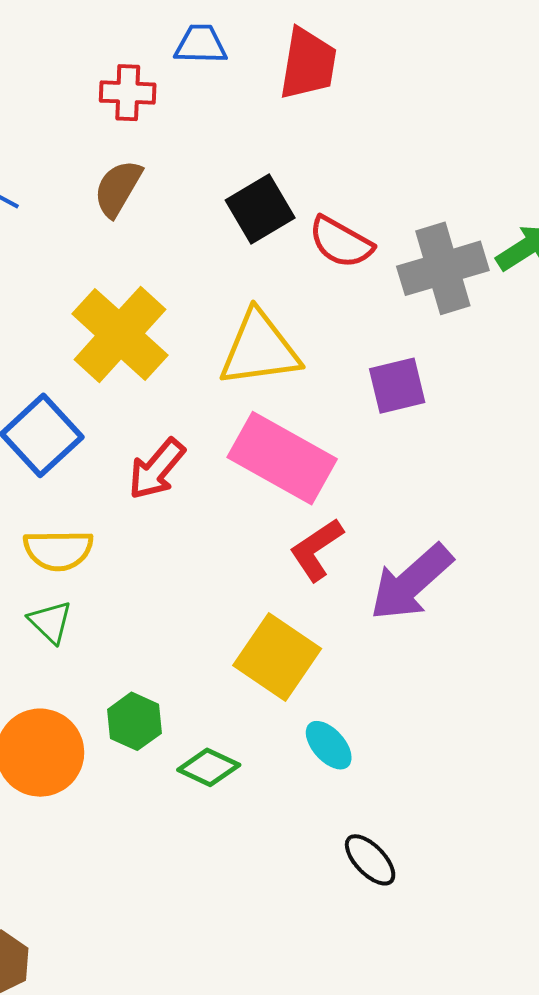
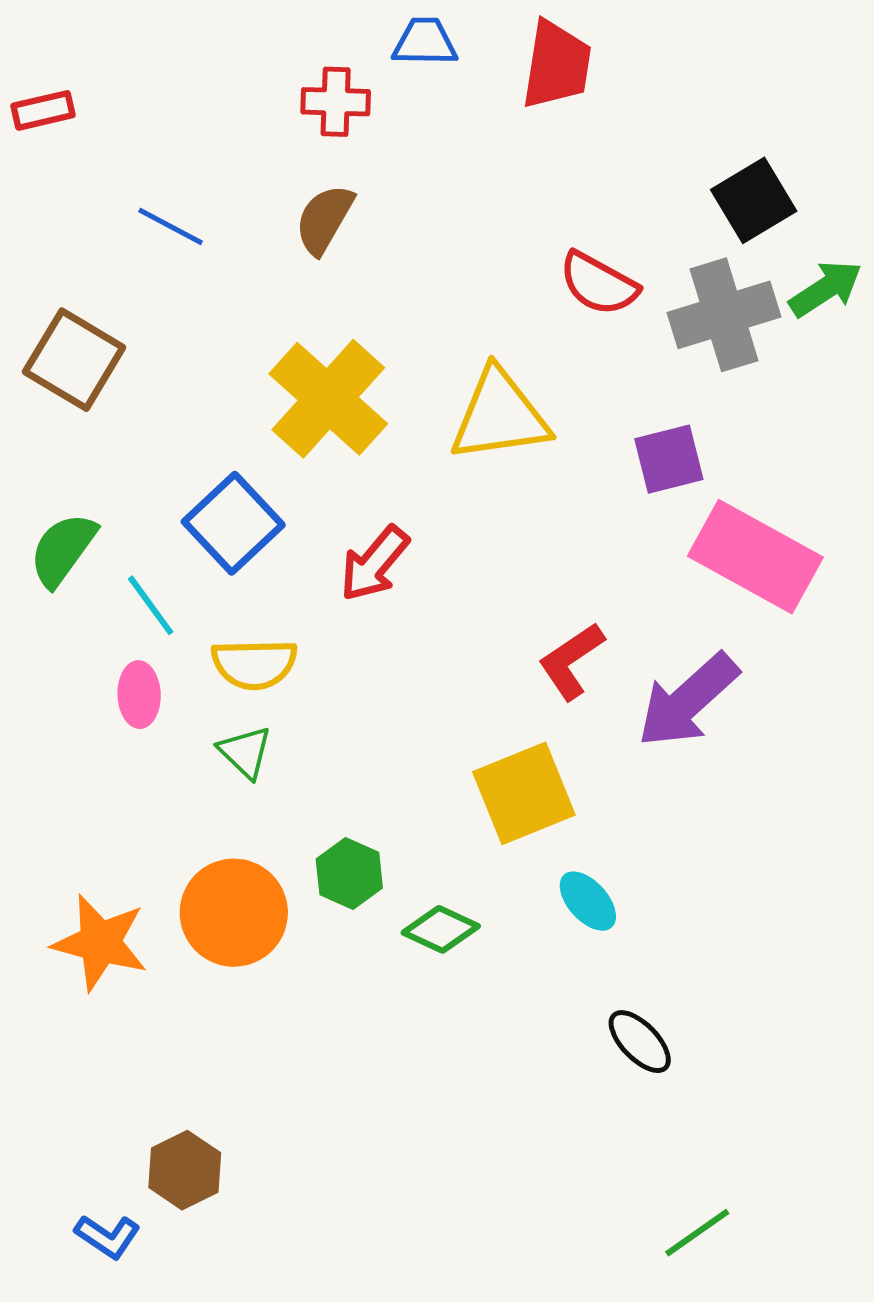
black square: (260, 209) -> (754, 200), moved
pink rectangle: (282, 458) -> (755, 557), moved
yellow square: (277, 657) -> (524, 793), turned 34

